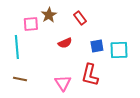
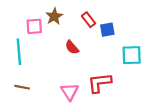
red semicircle: (65, 43) -> (72, 47), turned 72
blue square: (97, 46) -> (107, 30), moved
red L-shape: (90, 75) -> (100, 83), turned 70

